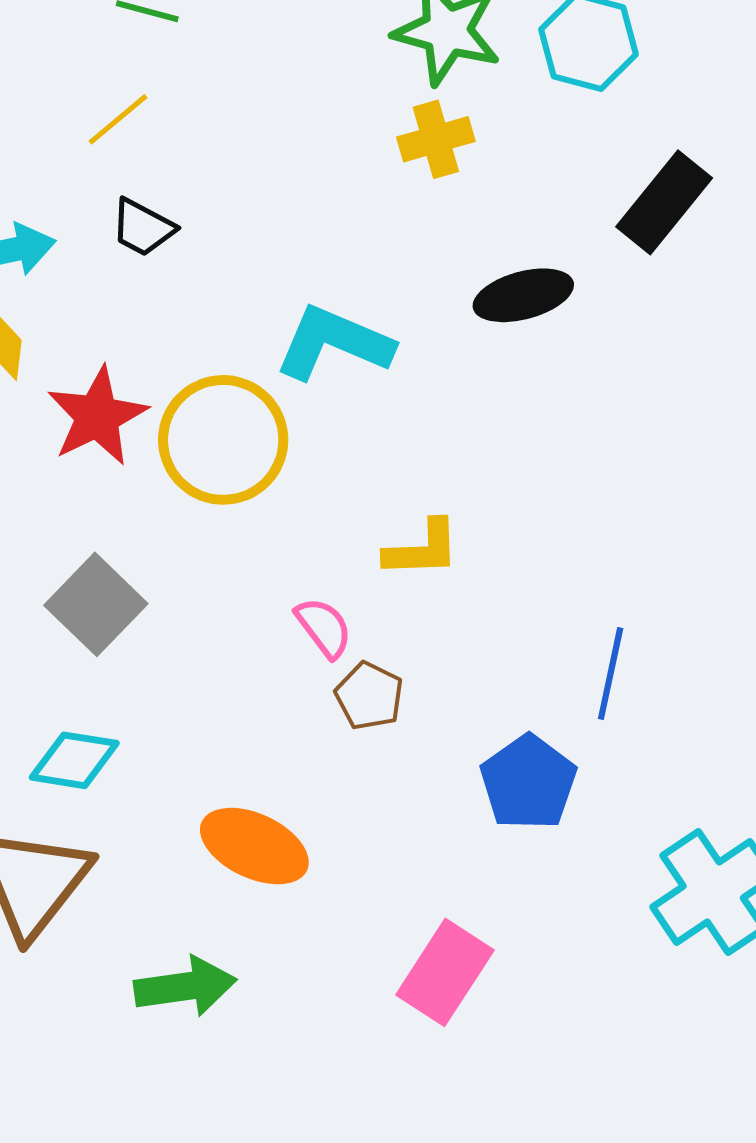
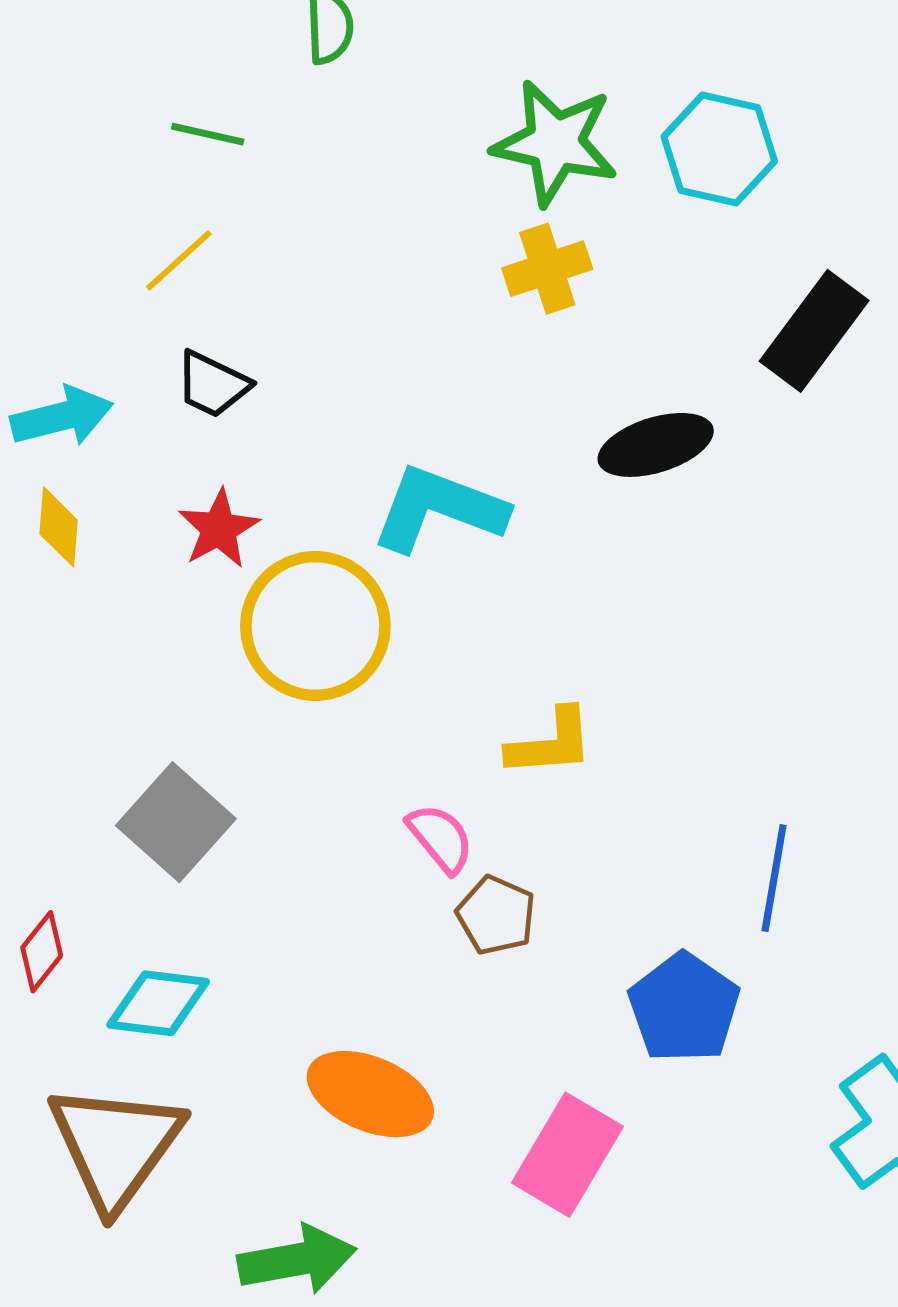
red star: (97, 416) -> (219, 529), moved, size x0.7
pink rectangle: (445, 972) -> (567, 1155), moved

